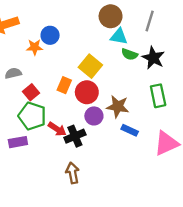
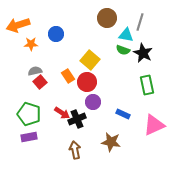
cyan triangle: (119, 36) -> (126, 35), moved
orange star: (35, 47) -> (31, 44), moved
gray semicircle: (13, 73) -> (35, 71), moved
orange rectangle: (64, 85) -> (68, 76), turned -56
brown star: (118, 106) -> (111, 142), moved
green pentagon: (32, 116) -> (29, 114), moved
purple rectangle: (18, 142) -> (29, 137), moved

